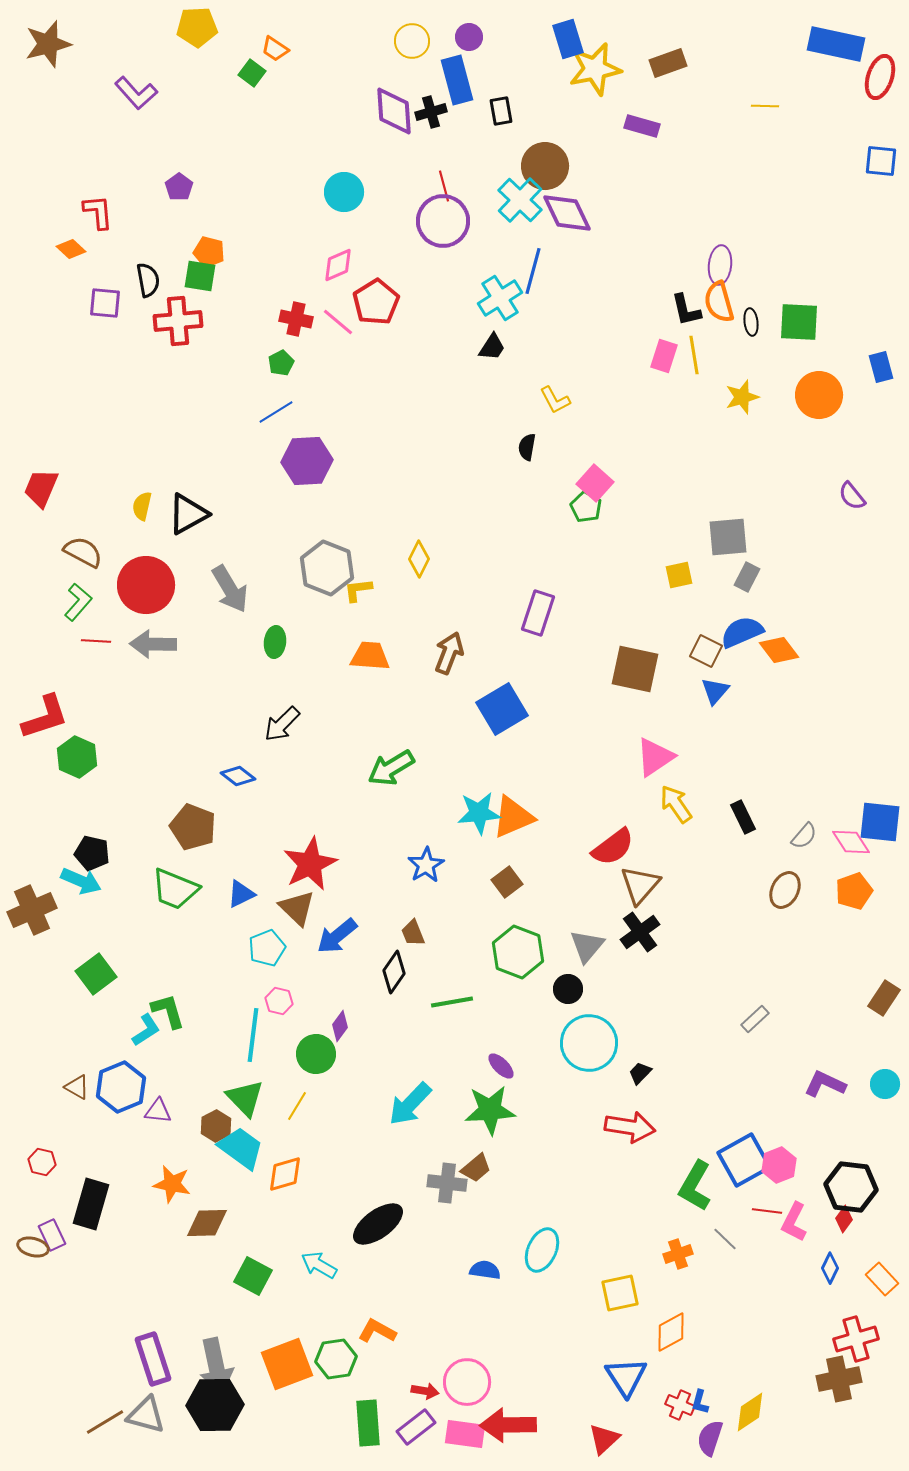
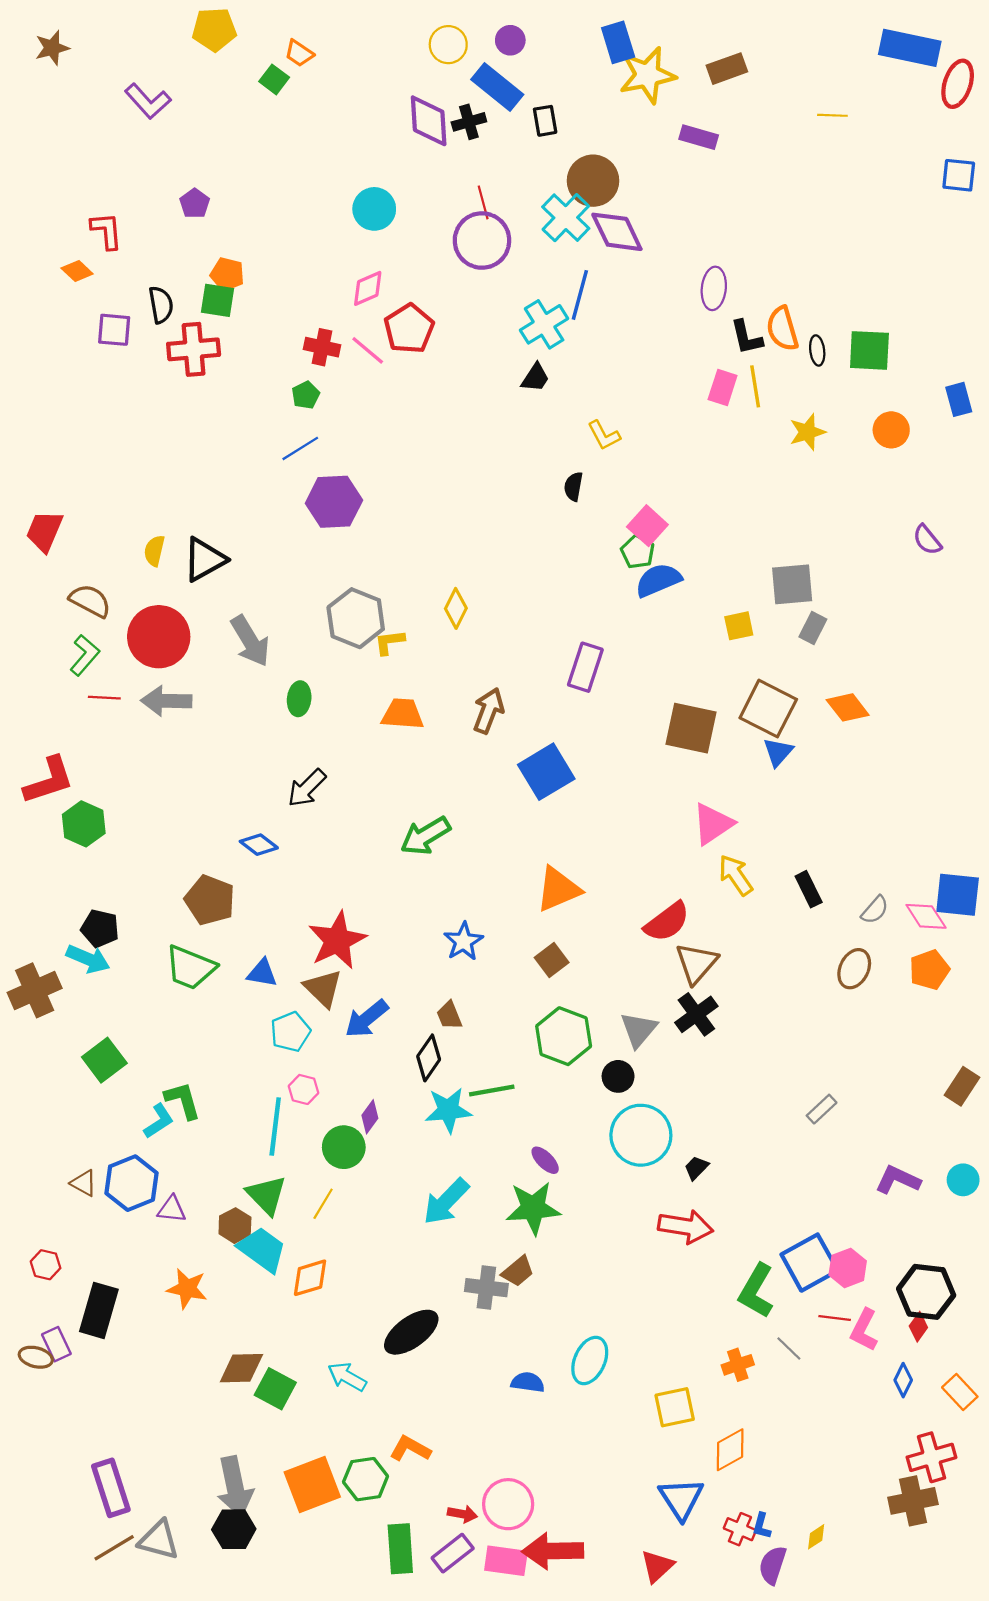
brown star: (48, 44) -> (52, 48), size x0.7
blue rectangle: (457, 80) -> (497, 87), turned -36
purple ellipse: (720, 265) -> (714, 288), moved
orange circle: (819, 395) -> (891, 430), size x0.7
blue semicircle: (742, 632) -> (658, 580), moved
brown square: (706, 651) -> (768, 709), size x1.6
cyan star: (479, 813) -> (448, 1110), moved
blue triangle: (241, 894) -> (262, 973), turned 36
brown diamond: (207, 1223) -> (241, 1368), moved
purple rectangle: (153, 1359) -> (111, 1488), moved
black hexagon: (215, 1405) -> (234, 1529), size x0.7
yellow diamond: (750, 1412) -> (816, 1537), size x0.6

